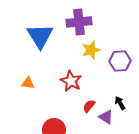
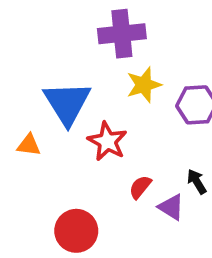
blue triangle: (40, 36) -> (67, 103), moved

